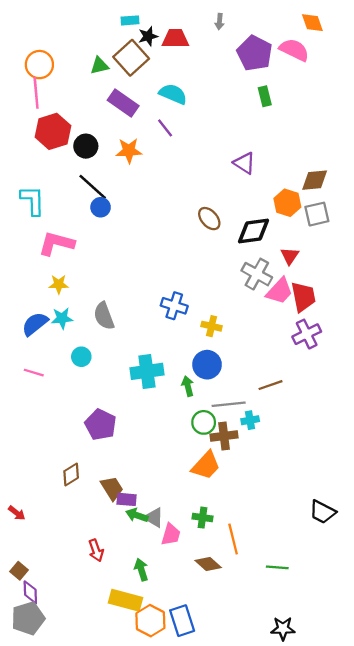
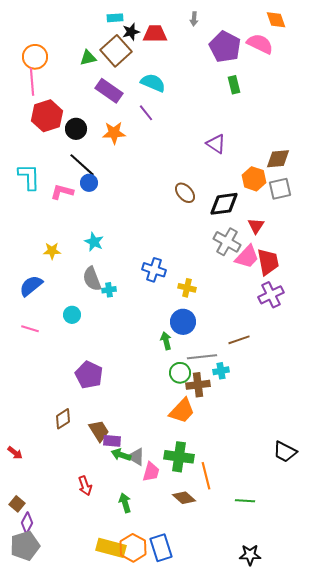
pink L-shape: (56, 243) -> (62, 192), moved, size x0.7
cyan star: (62, 318) -> (94, 242), moved, turned 30
cyan cross: (147, 371) -> (109, 290), moved, size x0.5
green cross: (202, 518) -> (179, 457), size x1.6
purple diamond: (30, 592) -> (27, 523), turned 30
yellow rectangle: (125, 600) -> (111, 548), moved

